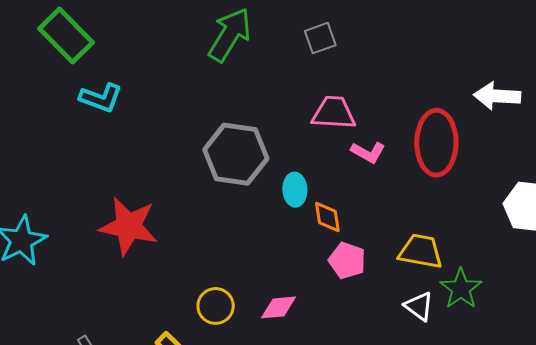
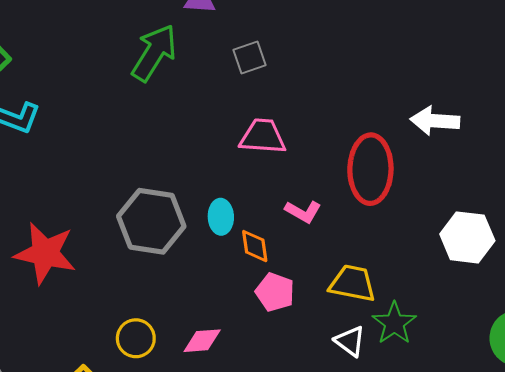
pink L-shape: (368, 152) -> (303, 212), moved
gray hexagon: (236, 154) -> (151, 221), moved

